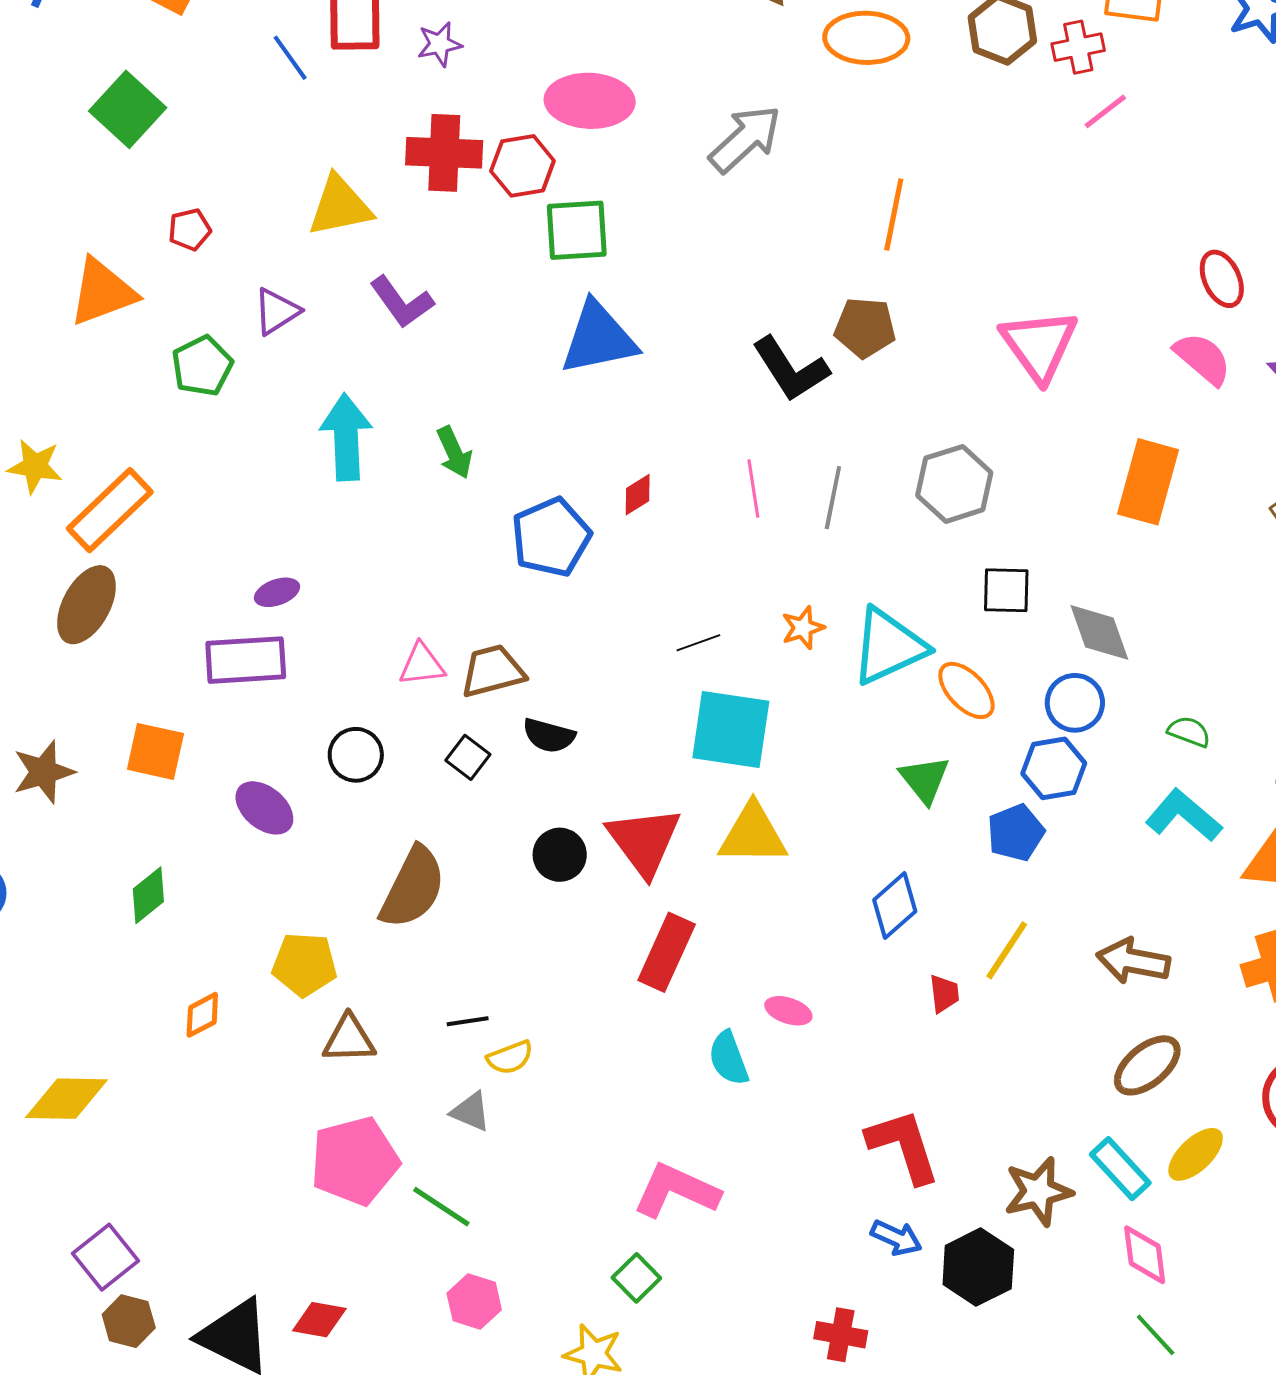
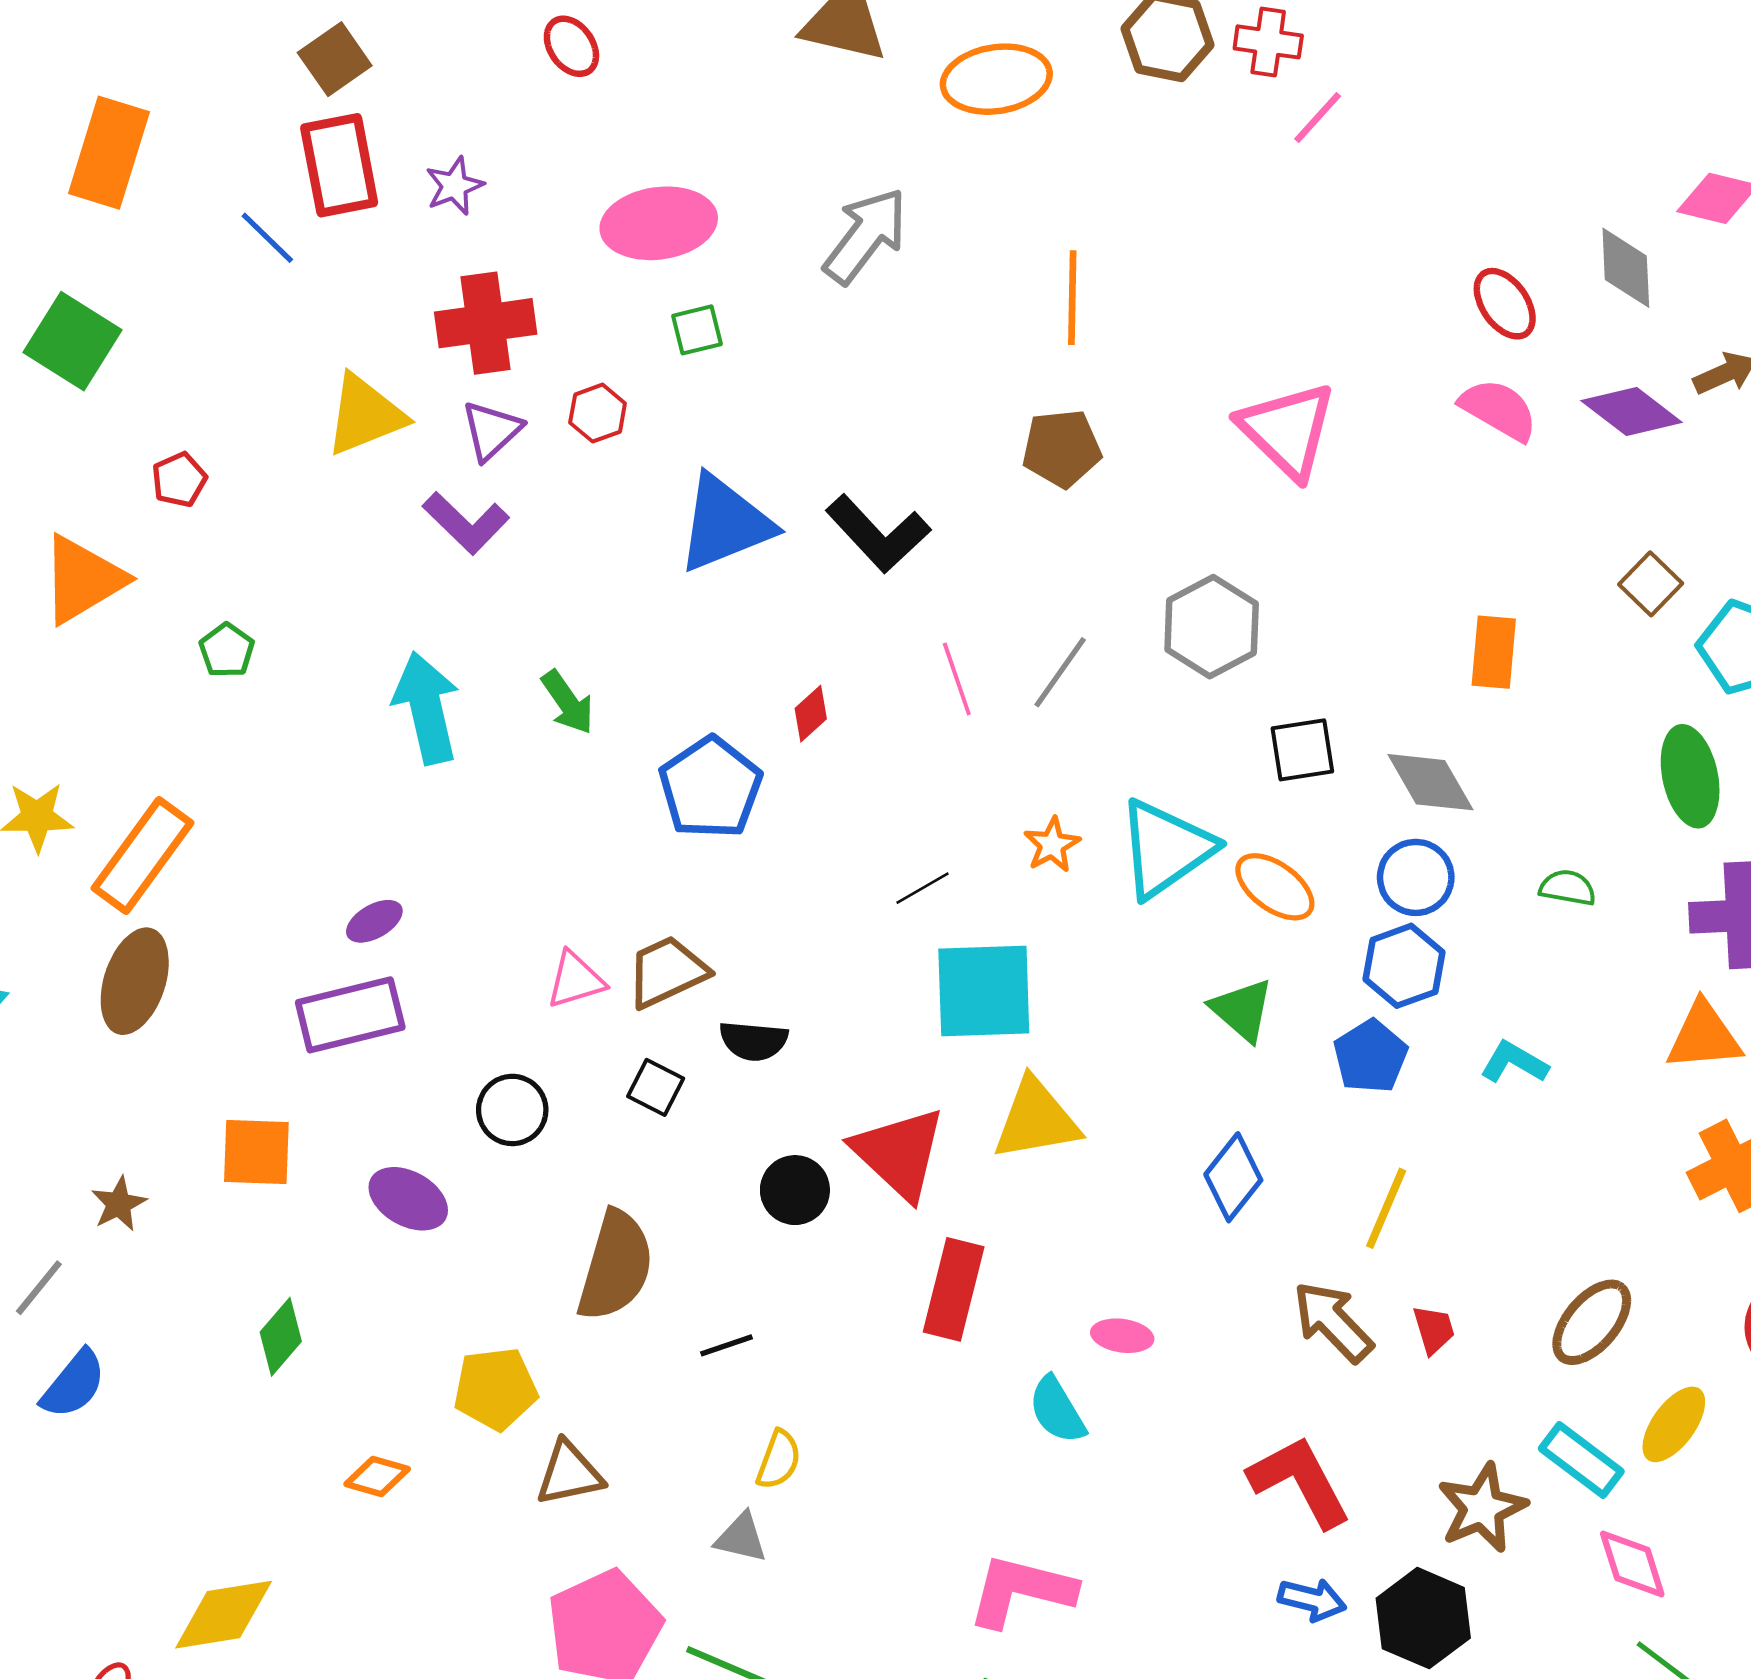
red cross: (1078, 47) -> (1268, 42), turned 30
red hexagon: (522, 166) -> (598, 413), moved, size x0.7
green square: (577, 230) -> (697, 330), moved, size x0.6
purple triangle: (277, 311) -> (491, 431), moved
green pentagon: (202, 366) -> (227, 650), size x0.7
black L-shape: (791, 369) -> (878, 534), moved
orange rectangle: (1148, 482) -> (1494, 652), moved, size x0.7
gray line: (833, 498) -> (1060, 672), turned 34
brown star: (44, 772) -> (119, 1204), size x0.7
cyan L-shape: (1184, 815) -> (1514, 1062), moved, size x0.7
brown arrow: (1133, 961) -> (1333, 1322), moved, turned 46
red trapezoid: (944, 994) -> (1434, 1330), moved
orange diamond: (202, 1015) -> (377, 1476), turned 54
black line: (468, 1021) -> (726, 1345), moved
yellow semicircle: (510, 1058) -> (779, 1460), turned -39

